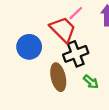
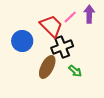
pink line: (76, 13) -> (70, 17), moved
brown ellipse: (58, 77) -> (47, 67), turned 40

